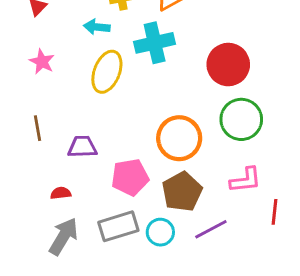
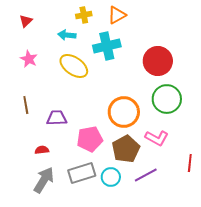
yellow ellipse: (107, 72) -> (74, 66), turned -76
pink L-shape: (246, 180) -> (157, 138), moved, turned 35

